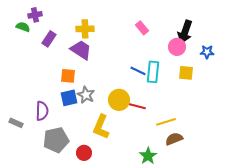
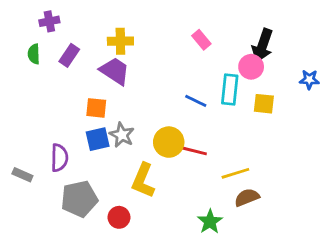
green semicircle: (23, 27) -> (34, 54), moved, turned -112
blue star: (207, 52) -> (309, 80), moved
cyan rectangle: (153, 72) -> (230, 89), moved

